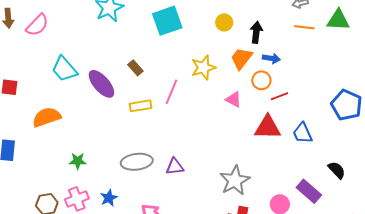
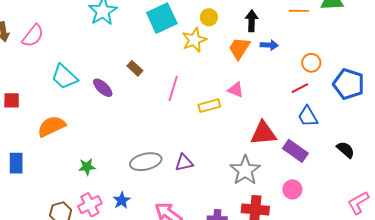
yellow circle: (224, 22) -> (209, 17), moved
yellow star: (203, 68) -> (194, 40), moved
orange circle: (261, 80) -> (311, 63), moved
purple ellipse: (101, 84) -> (103, 88), size x0.7
red line: (279, 96) -> (300, 88), moved
yellow rectangle: (141, 106) -> (209, 106), moved
red triangle: (268, 127) -> (263, 133), moved
purple rectangle: (309, 191) -> (295, 151), moved

